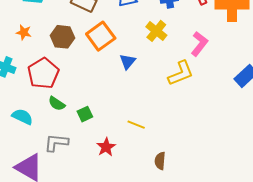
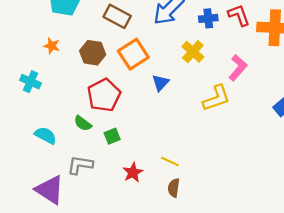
red pentagon: (43, 73) -> (104, 95), moved
yellow line: (136, 125) -> (170, 161), moved
brown semicircle: (160, 161) -> (174, 188), moved

